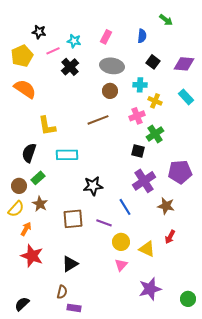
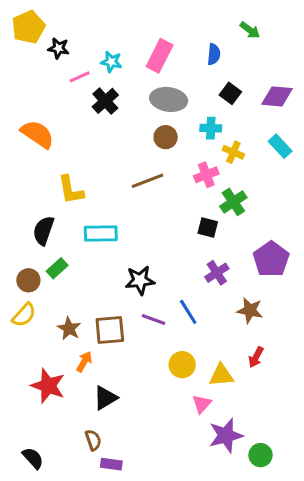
pink rectangle: (106, 37) -> (160, 56), size x1.5
yellow pentagon: (22, 56) -> (28, 27), moved
purple pentagon: (180, 172) -> (271, 259), turned -30
purple cross: (144, 181) -> (217, 273), size x0.7
brown star: (40, 204) -> (69, 329), moved
purple line: (104, 223) -> (154, 319), moved
orange arrow: (26, 229) -> (84, 362), moved
yellow triangle: (147, 249) -> (221, 375), turned -30
pink triangle: (121, 265) -> (202, 404), moved
brown semicircle: (62, 292) -> (93, 440), turned -32
green circle: (188, 299) -> (260, 455), moved
black semicircle: (22, 304) -> (33, 458), turned 91

